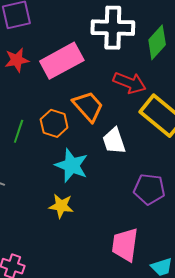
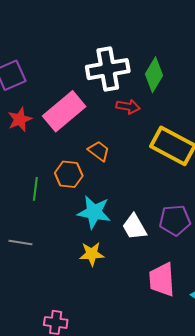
red arrow: (130, 83) -> (128, 107), moved, size x0.7
orange trapezoid: (88, 106) -> (99, 151), size x0.7
white trapezoid: (114, 141) -> (134, 227), moved

